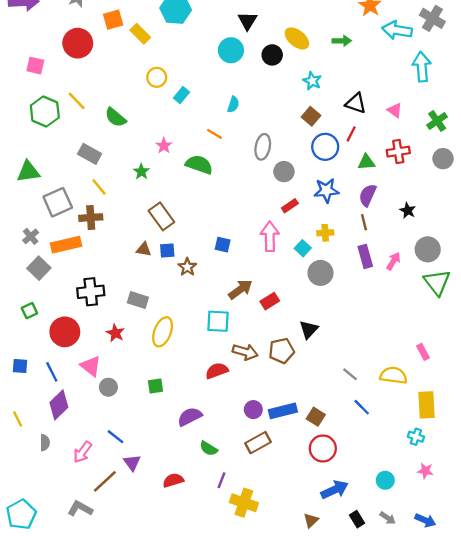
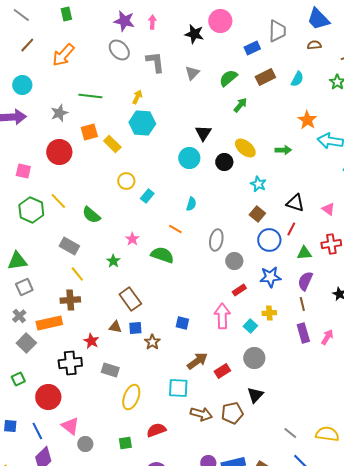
gray square: (58, 202) -> (24, 287), moved, size x0.7
gray circle: (320, 273) -> (254, 358), moved
red star: (115, 333) -> (91, 341), moved
red semicircle: (217, 371) -> (156, 430), moved

